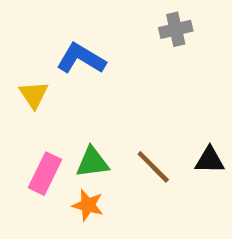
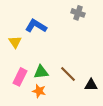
gray cross: (176, 29) -> (78, 13), turned 32
black triangle: (210, 160) -> (91, 85), moved

